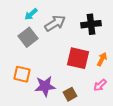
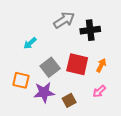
cyan arrow: (31, 14) -> (30, 43), moved
gray arrow: (55, 23) -> (64, 20), moved
gray square: (28, 37) -> (50, 67), moved

